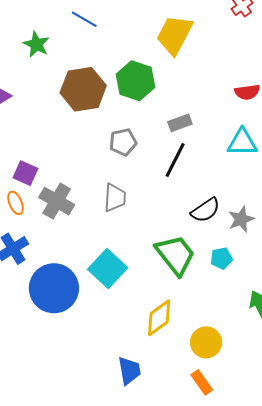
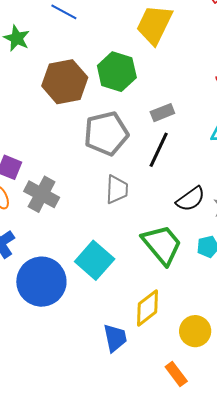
gray pentagon: (123, 142) -> (106, 133), size x1.6
gray trapezoid: (115, 198) -> (117, 189), moved
blue trapezoid: (129, 370) -> (115, 338), moved
orange rectangle: (202, 382) -> (176, 374), moved

